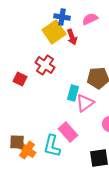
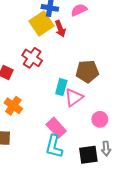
cyan L-shape: (52, 146) -> (54, 146), moved
orange cross: (27, 150) -> (13, 106), moved

